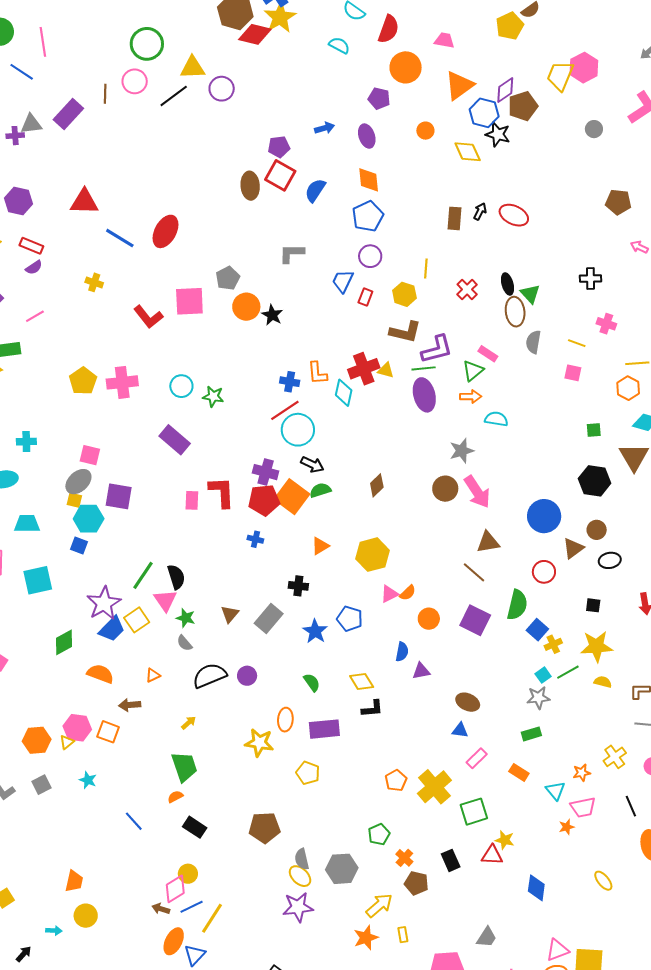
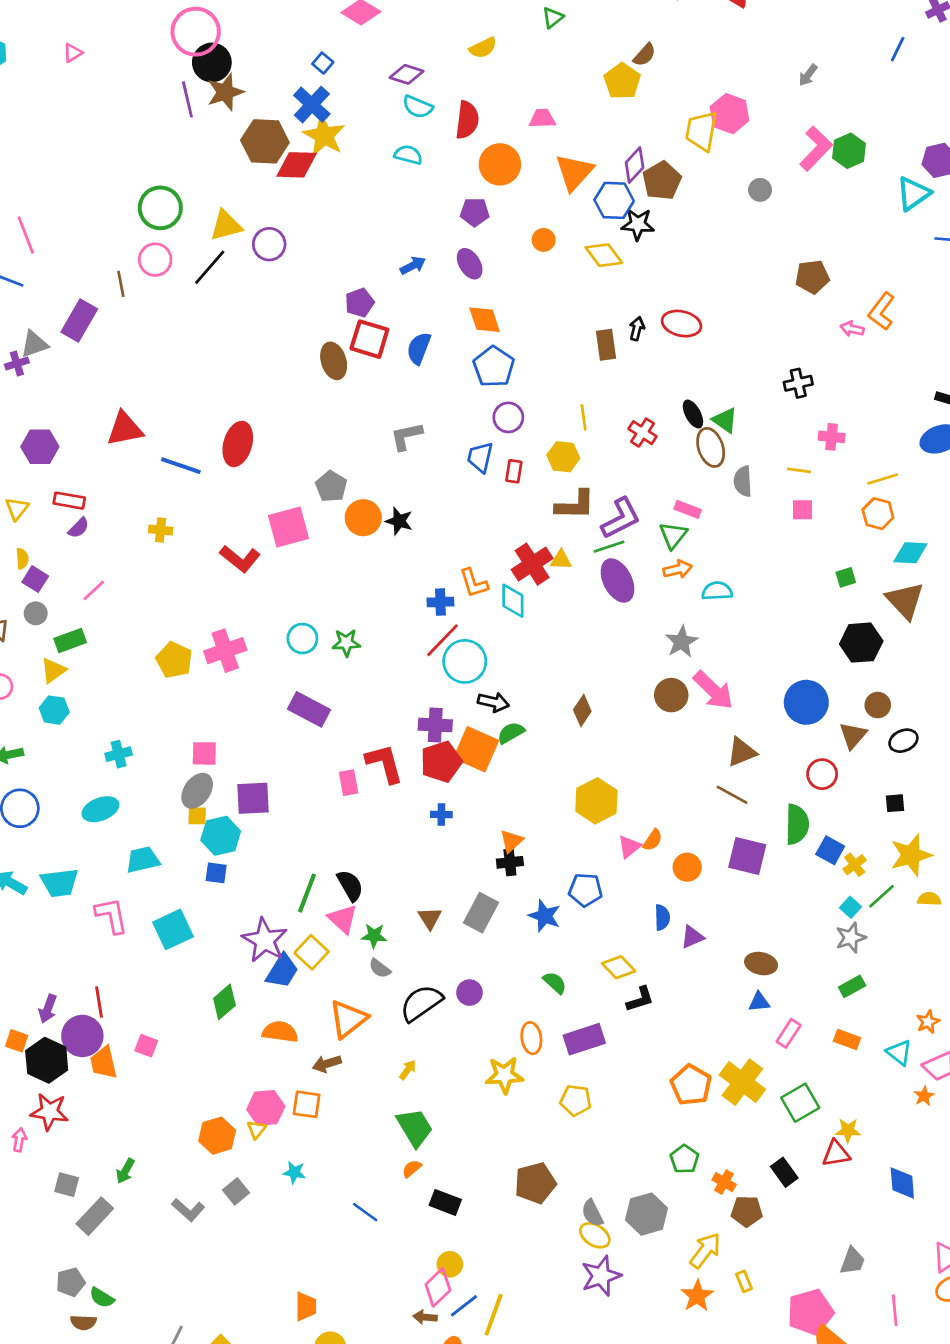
orange triangle: (320, 546) -> (511, 841), moved
orange triangle: (153, 675) -> (348, 1019), size x2.0
orange pentagon: (396, 780) -> (691, 1085), size x1.4

